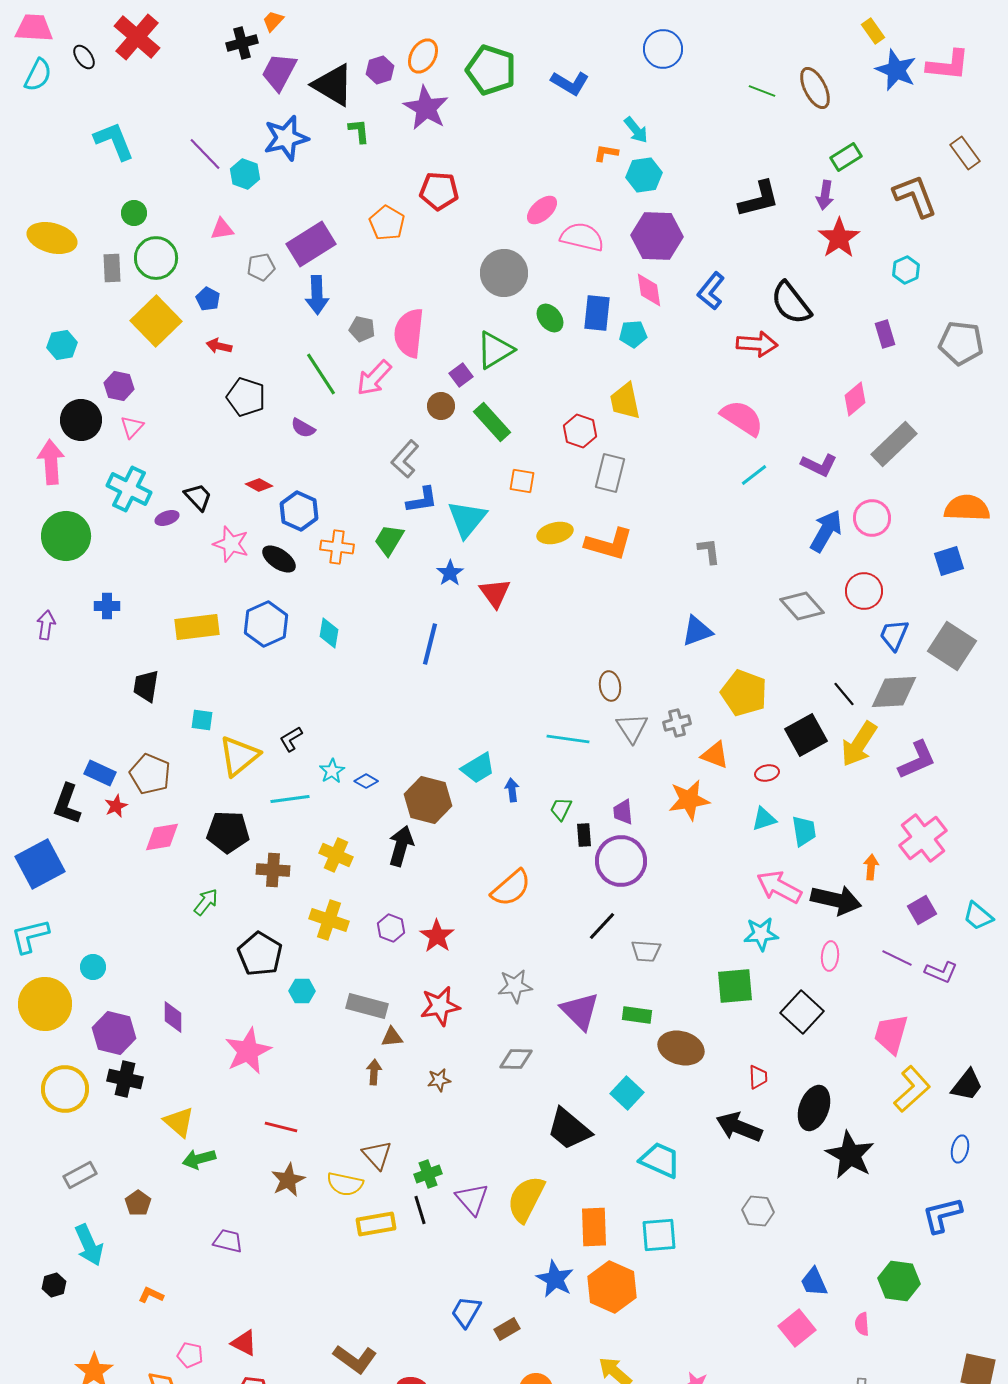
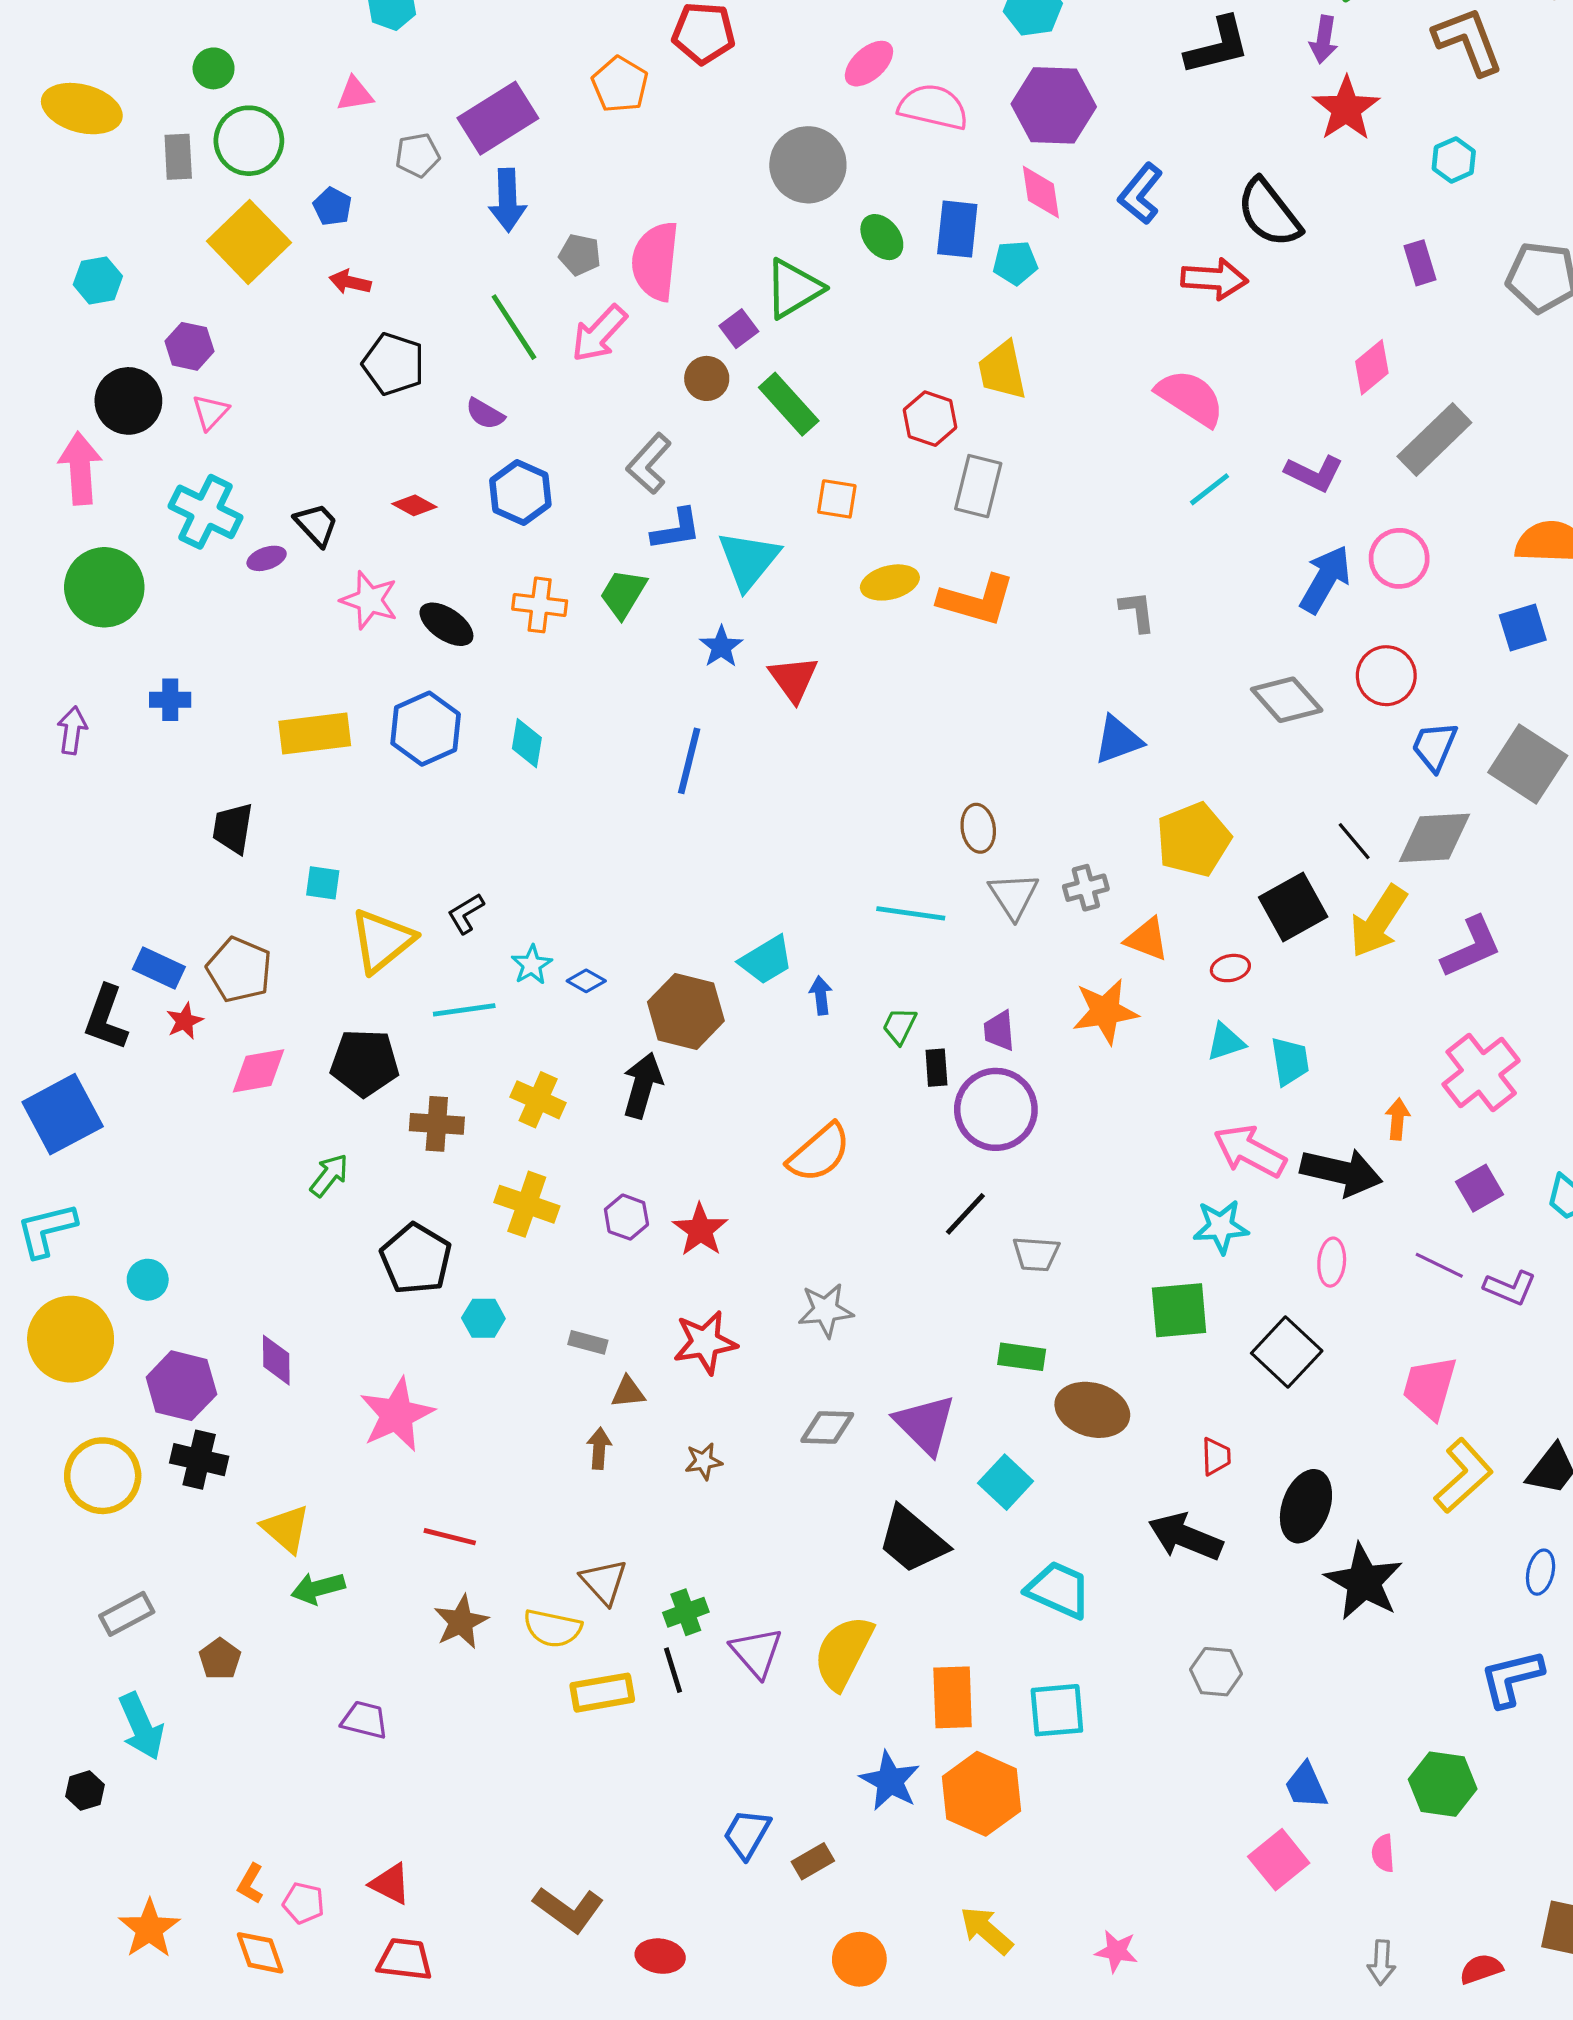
blue hexagon: (299, 511) -> (520, 493), moved
yellow pentagon: (744, 693) -> (1194, 840), turned 30
gray rectangle: (367, 1006) -> (588, 1342), size x0.6
purple triangle: (580, 1011) -> (925, 1424), moved
orange L-shape: (151, 1295) -> (250, 1884), moved, turned -85

